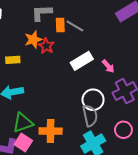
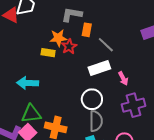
gray line: (75, 26) -> (106, 45), moved
yellow rectangle: (13, 60) -> (48, 53), moved
white circle: (93, 100) -> (92, 99), moved

